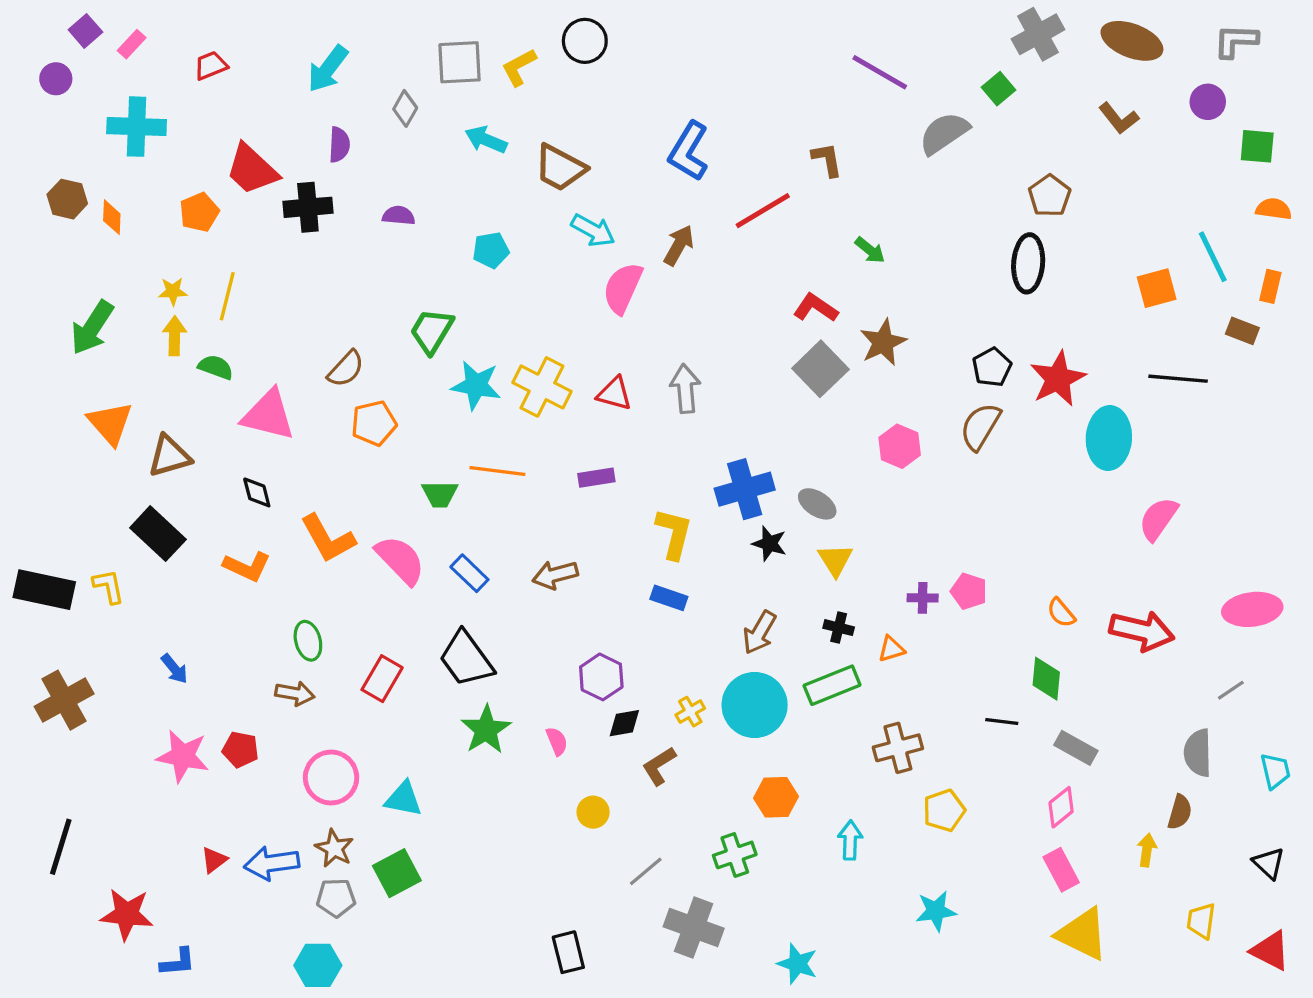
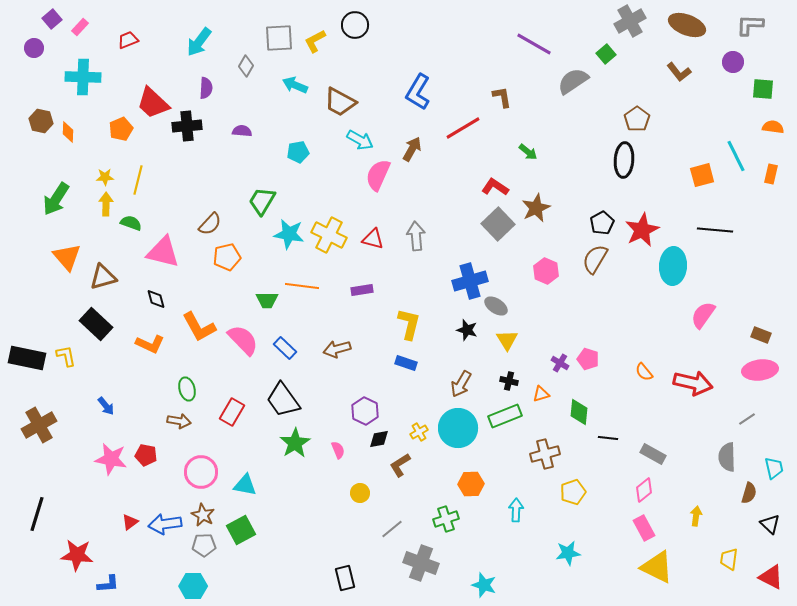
brown rectangle: (1242, 331) -> (761, 335), moved
blue cross: (745, 489) -> (470, 281), moved
purple cross: (923, 598) -> (560, 363), turned 30
green diamond: (1046, 679) -> (579, 412), moved
brown semicircle: (1180, 812) -> (749, 493), moved

